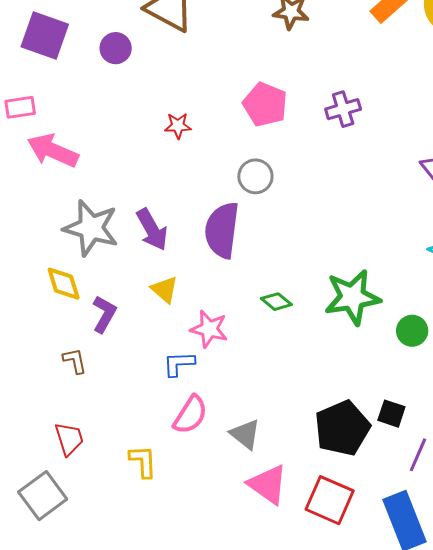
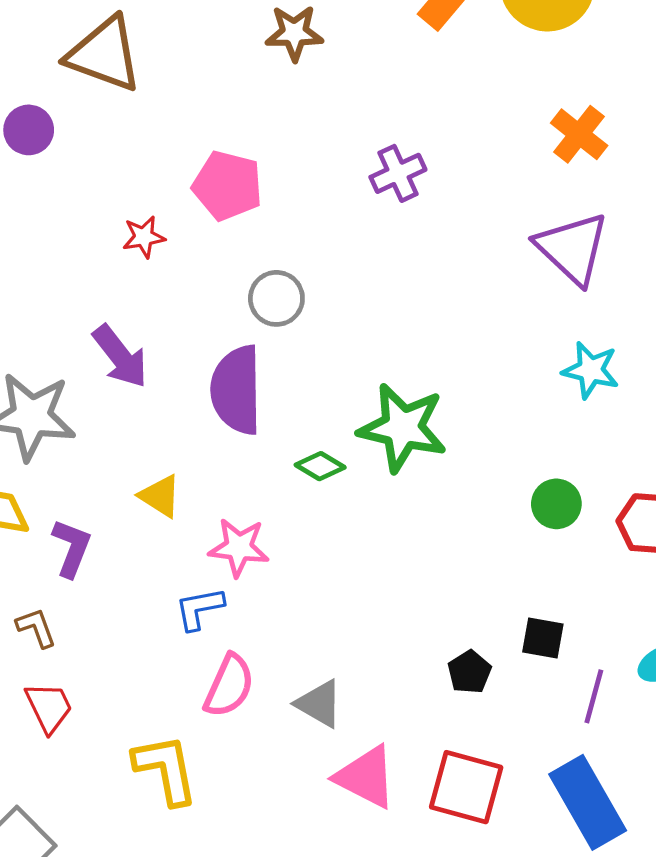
pink pentagon: (265, 104) -> (228, 186), moved
purple arrow: (152, 229) -> (120, 356), moved
green star: (352, 297) -> (403, 428), moved, turned 30
green diamond: (276, 302) -> (320, 466), moved
black pentagon: (342, 428) -> (469, 672), size x0.5
red trapezoid: (69, 439) -> (49, 707), moved
yellow L-shape: (143, 461) -> (166, 769), size x1.4

